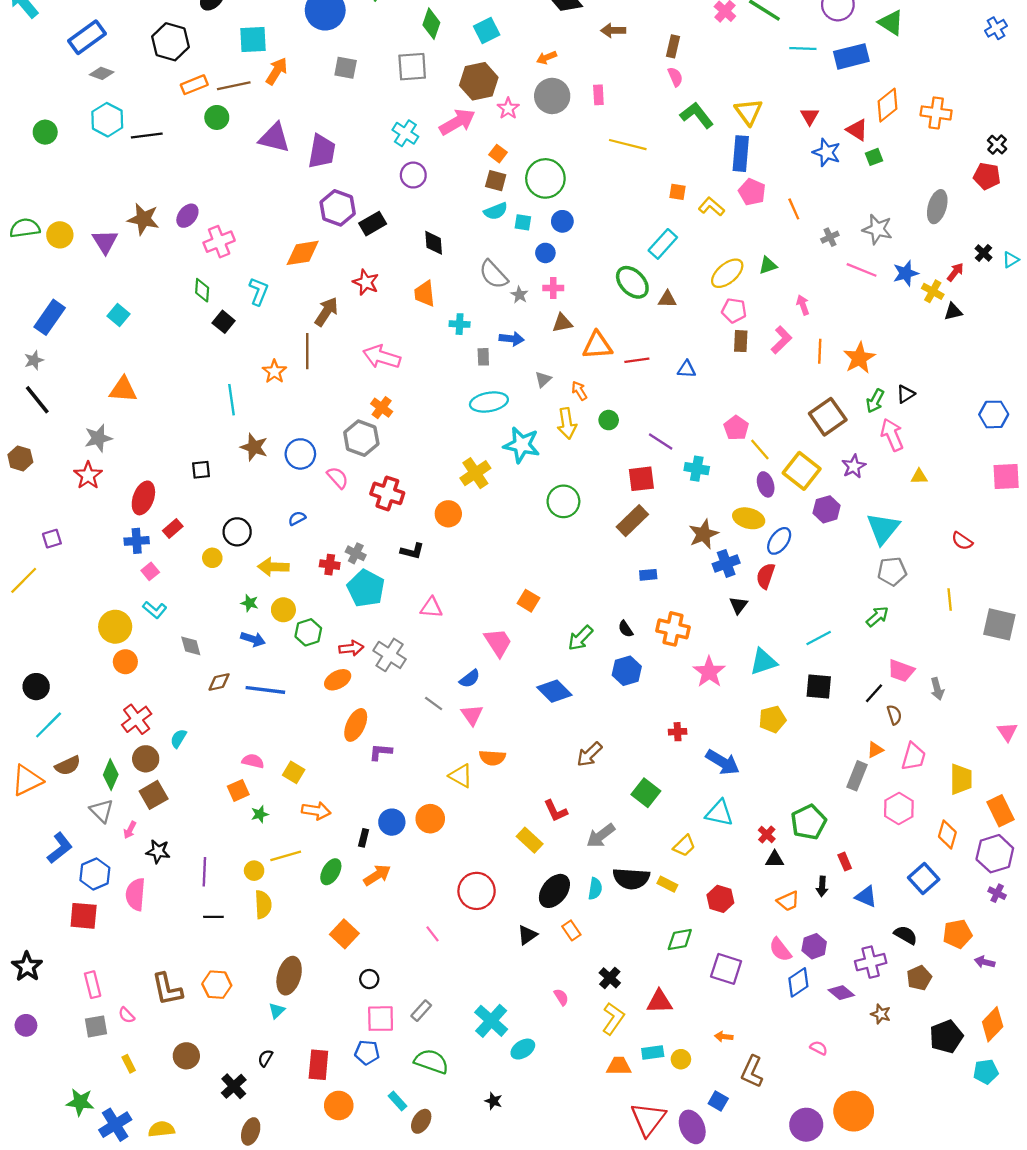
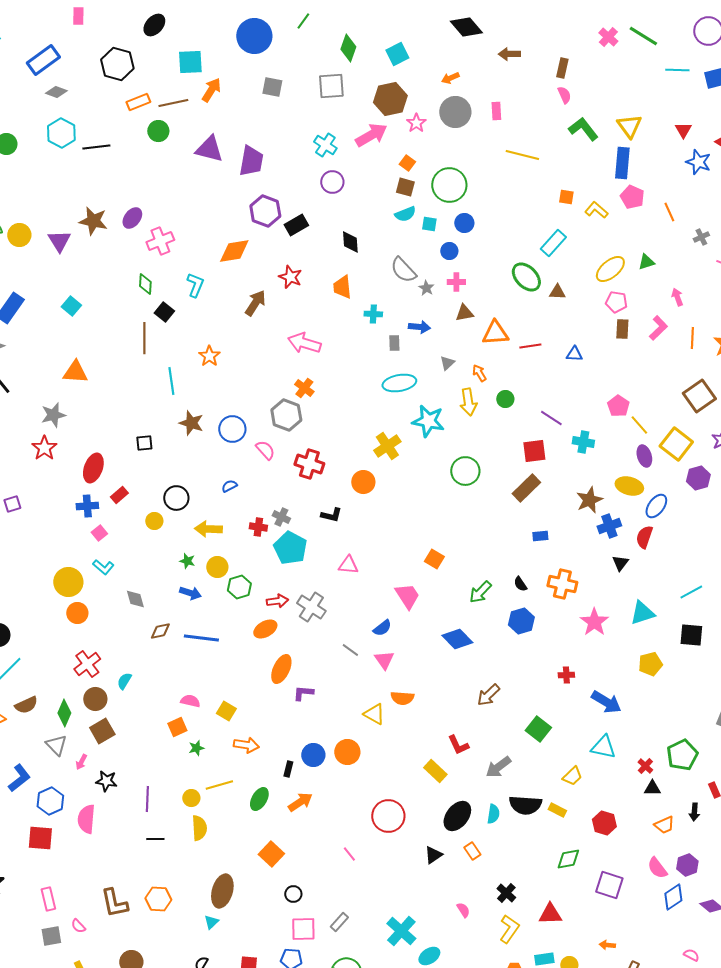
brown line: (307, 351) -> (144, 338), moved

